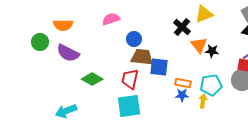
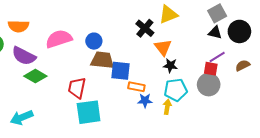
pink semicircle: (111, 19) -> (59, 39), moved, size x1.4
black star: (212, 51) -> (170, 65), moved
green diamond: (92, 79) -> (35, 76), moved
red trapezoid: (130, 79) -> (77, 88), moved
orange rectangle: (183, 83) -> (136, 87), moved

